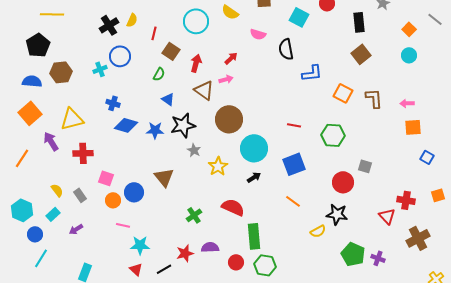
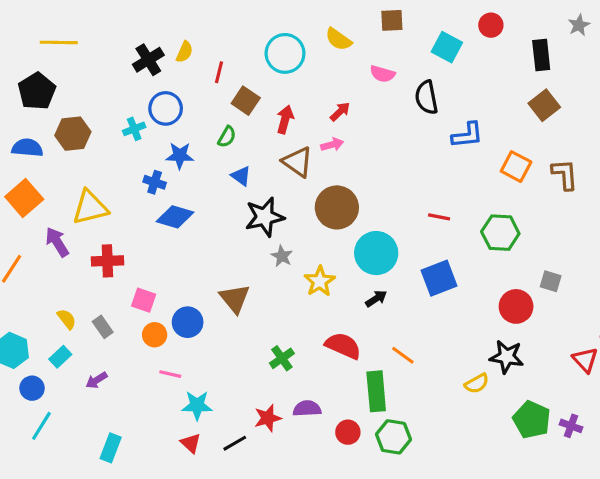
blue star: (155, 130) -> (180, 156), moved
orange line: (293, 201) -> (403, 355), moved

